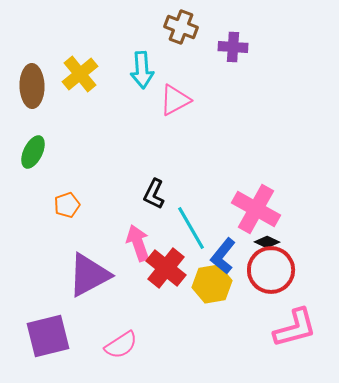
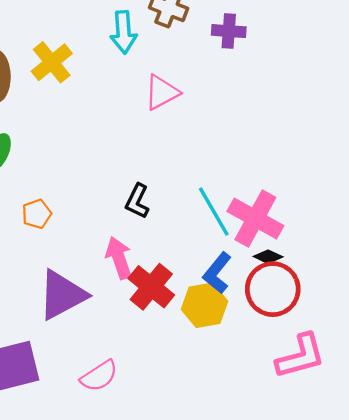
cyan arrow: (142, 70) -> (123, 32), moved
cyan line: (191, 228) -> (214, 212), moved

